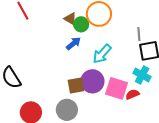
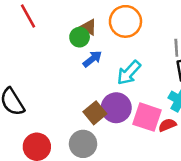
green circle: (81, 24) -> (80, 37), moved
brown square: (76, 85) -> (95, 113), turned -30

